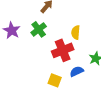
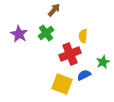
yellow square: (55, 80) -> (62, 84), size x1.5

